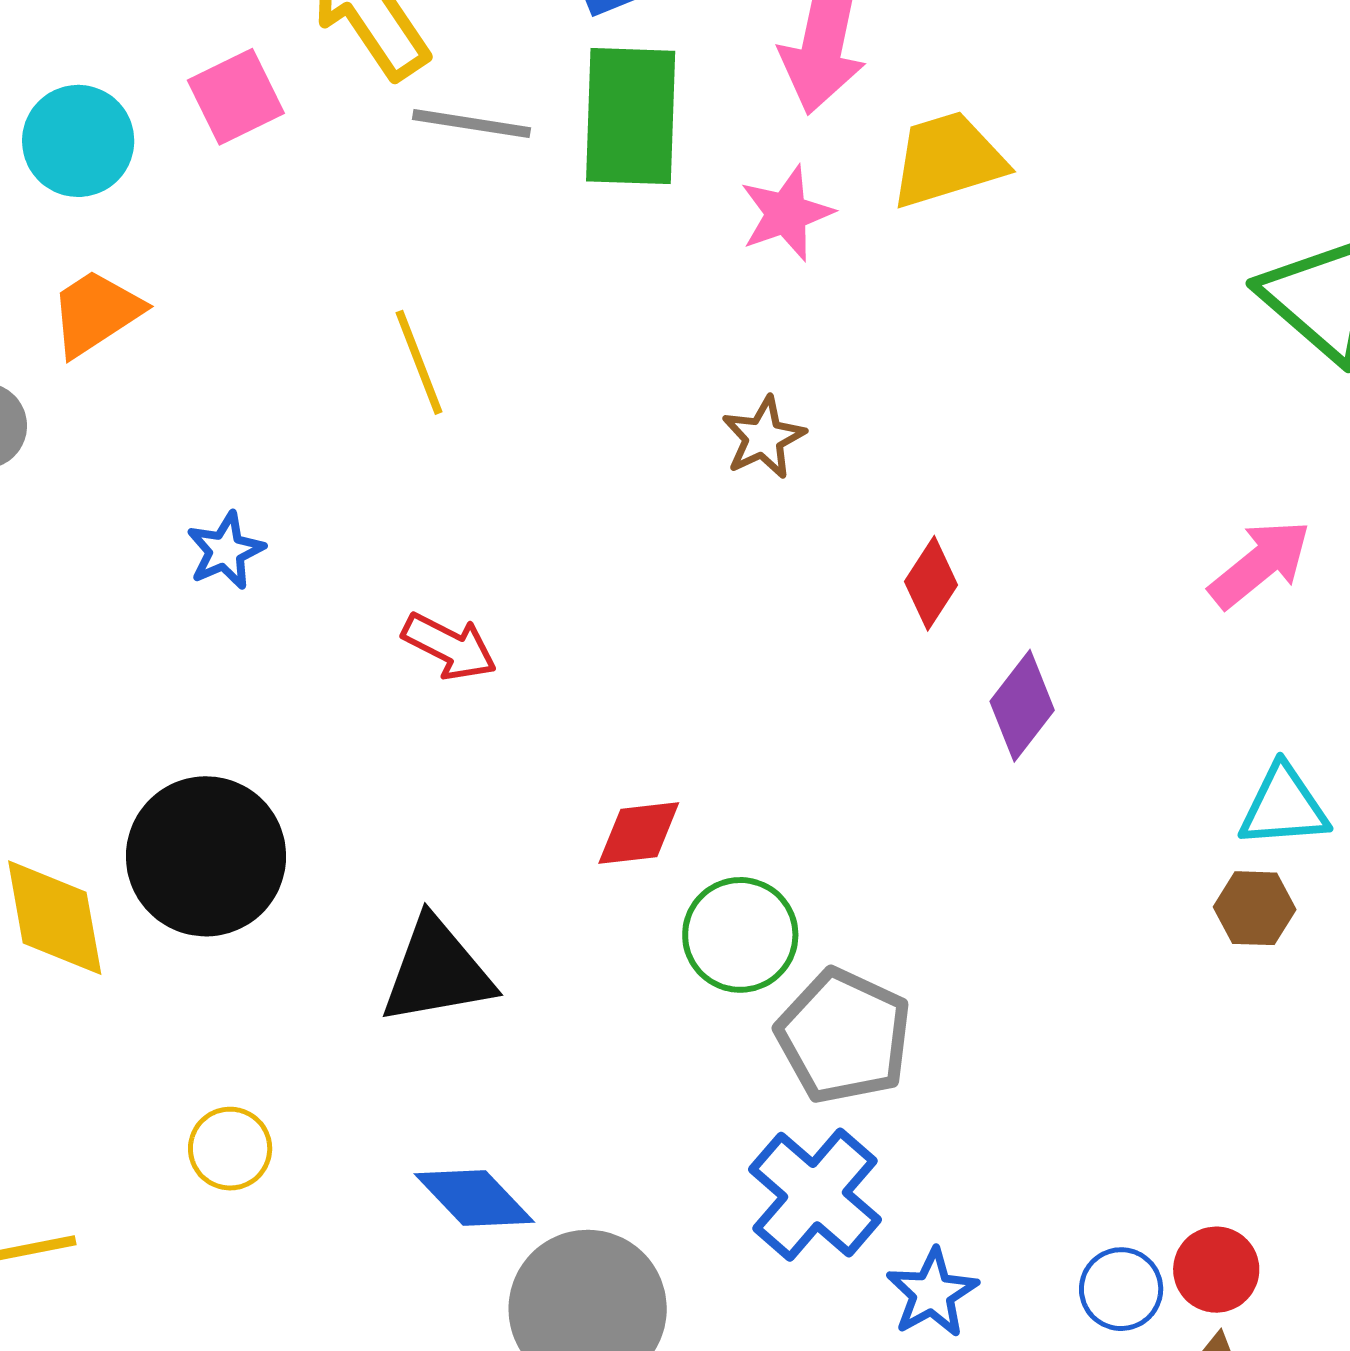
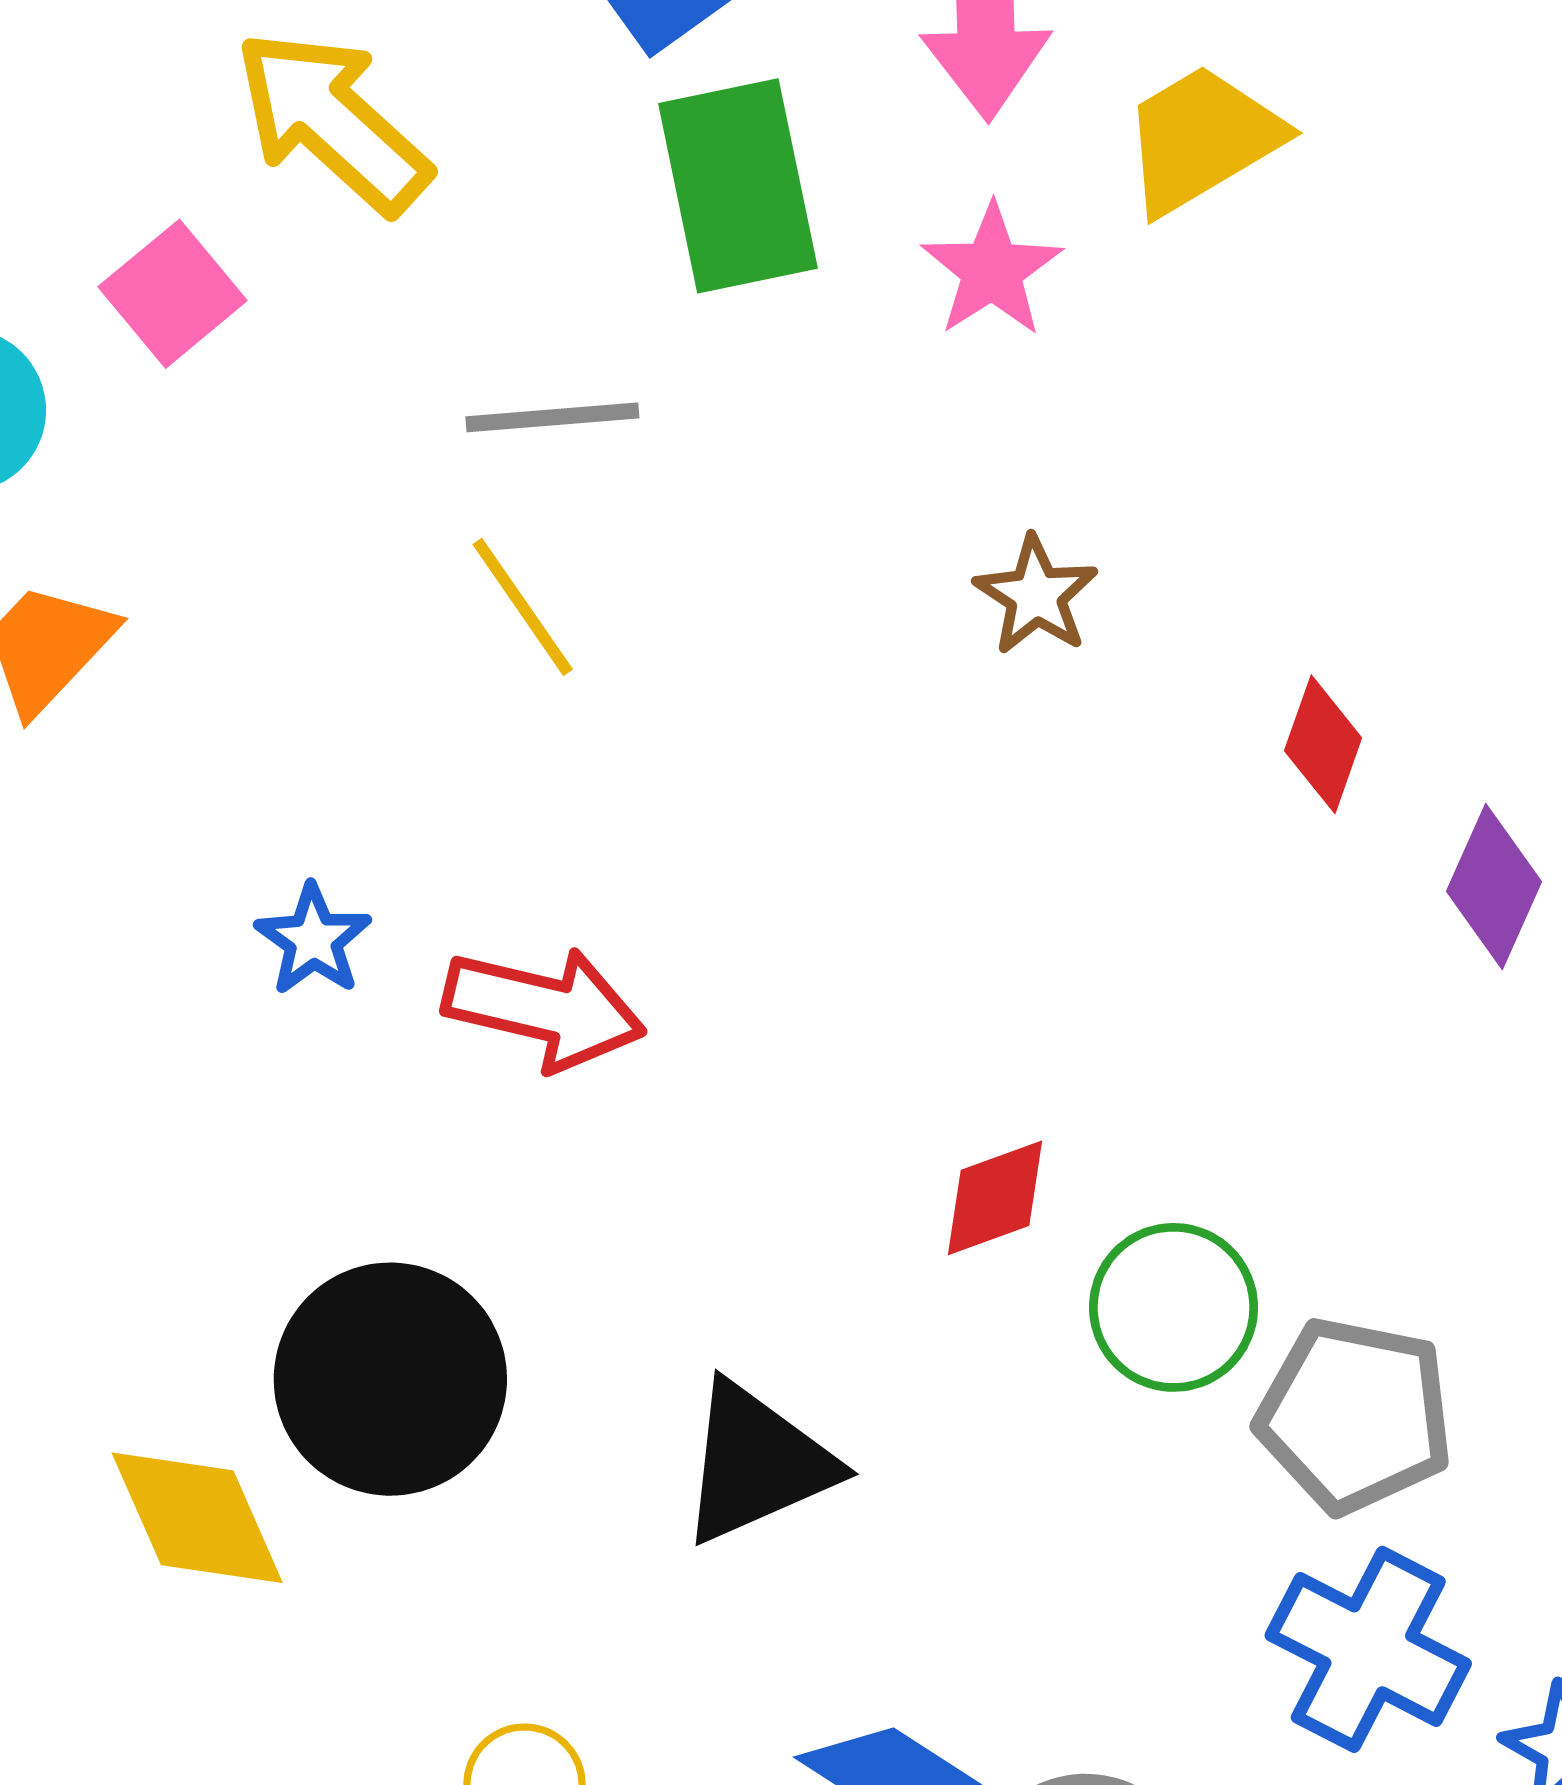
gray line: (472, 124) -> (552, 417), moved
red arrow: (449, 646) -> (544, 1008), moved, size x1.4

